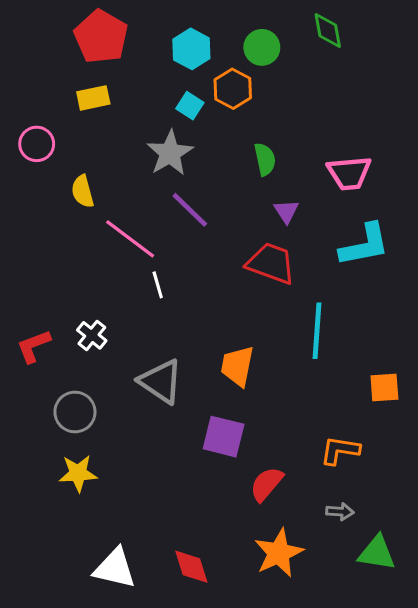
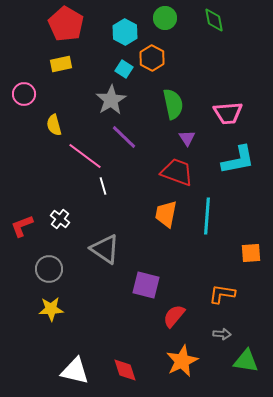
green circle: (262, 47) -> (165, 18), moved
green semicircle: (265, 159) -> (173, 104), size x1.4
orange trapezoid: (237, 366) -> (166, 214), moved

